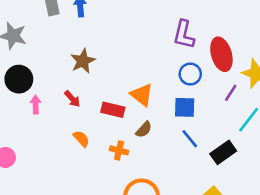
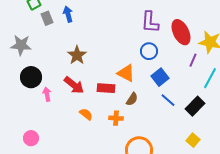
blue circle: (190, 74) -> (149, 51), moved
red arrow: (72, 99) -> (74, 85), size x1.5
blue square: (185, 107) -> (160, 77), turned -30

